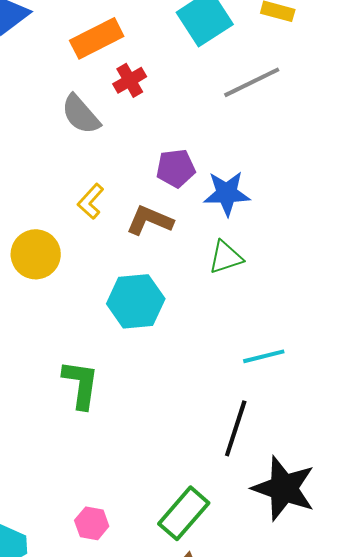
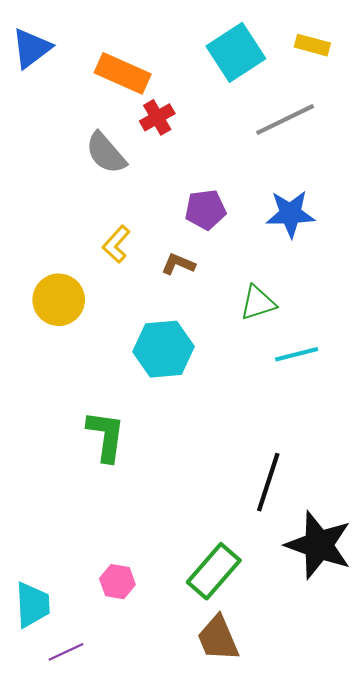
orange rectangle: (97, 38) -> (123, 73), turned 51
blue star: (227, 193) -> (290, 214), moved
brown L-shape: (150, 220) -> (178, 264), size x0.7
cyan line: (264, 356) -> (297, 354), moved

